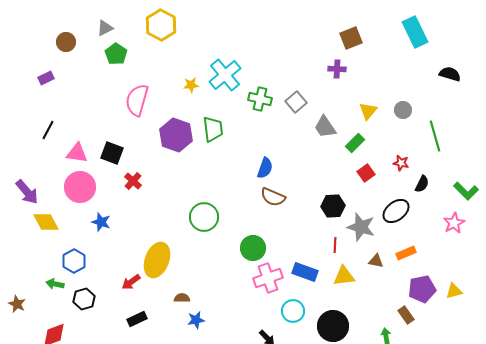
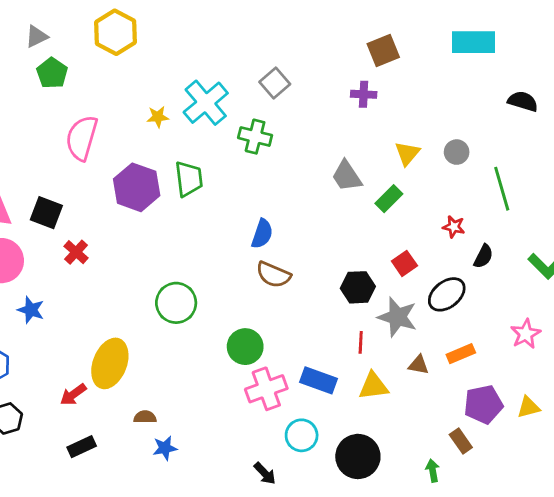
cyan rectangle: (415, 32) -> (473, 42), turned -64
gray square: (296, 102) -> (275, 83), moved
red square: (366, 173) -> (404, 263), moved
pink star: (454, 223) -> (526, 334), moved

